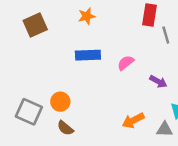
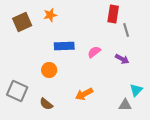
orange star: (87, 16) -> (50, 15), moved
purple arrow: (158, 82) -> (122, 59), moved
orange circle: (60, 102) -> (49, 70), moved
orange arrow: (133, 121) -> (84, 94), moved

